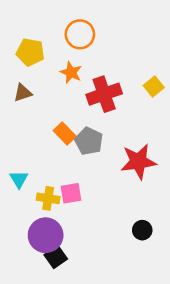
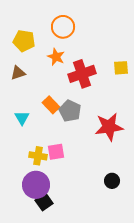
yellow square: (154, 86) -> (121, 68), turned 35
cyan triangle: (19, 179) -> (22, 118), moved

